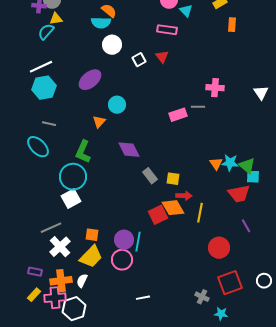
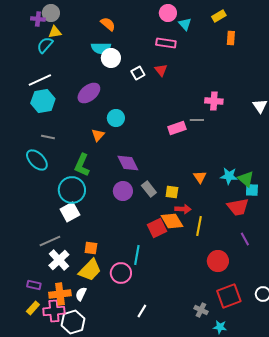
cyan semicircle: (101, 23) -> (101, 48), moved
orange triangle: (216, 164) -> (200, 177), moved
purple circle: (124, 240) -> (123, 191), moved
white line: (143, 298) -> (142, 311), turned -48

